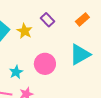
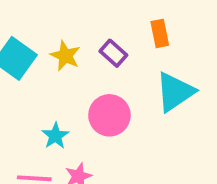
orange rectangle: (82, 19) -> (160, 33), moved, turned -56
purple rectangle: (47, 20) -> (113, 53), moved

